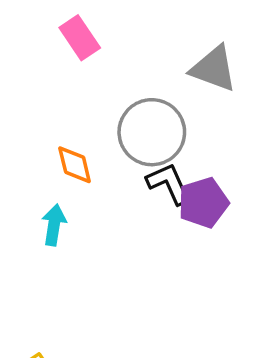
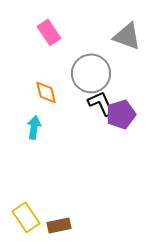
pink rectangle: (80, 38) -> (49, 32), moved

